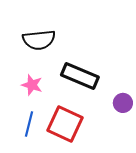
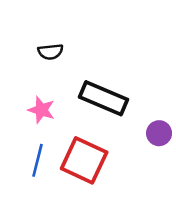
black semicircle: (39, 40) -> (50, 52), size x0.6

